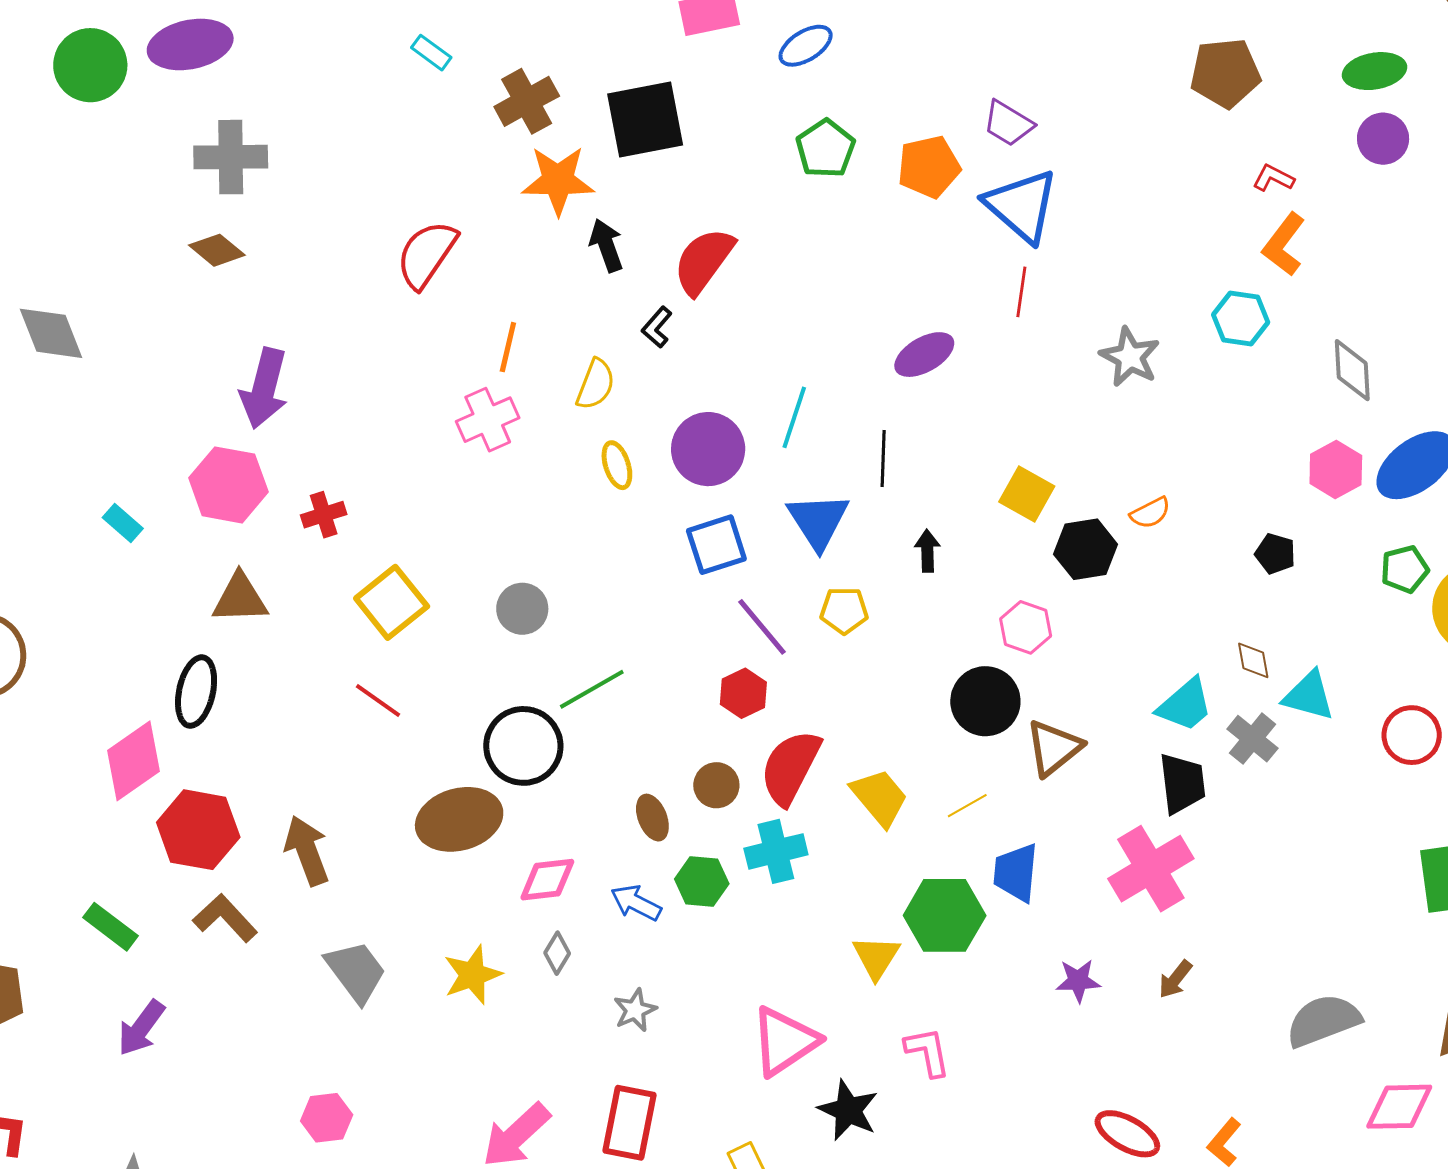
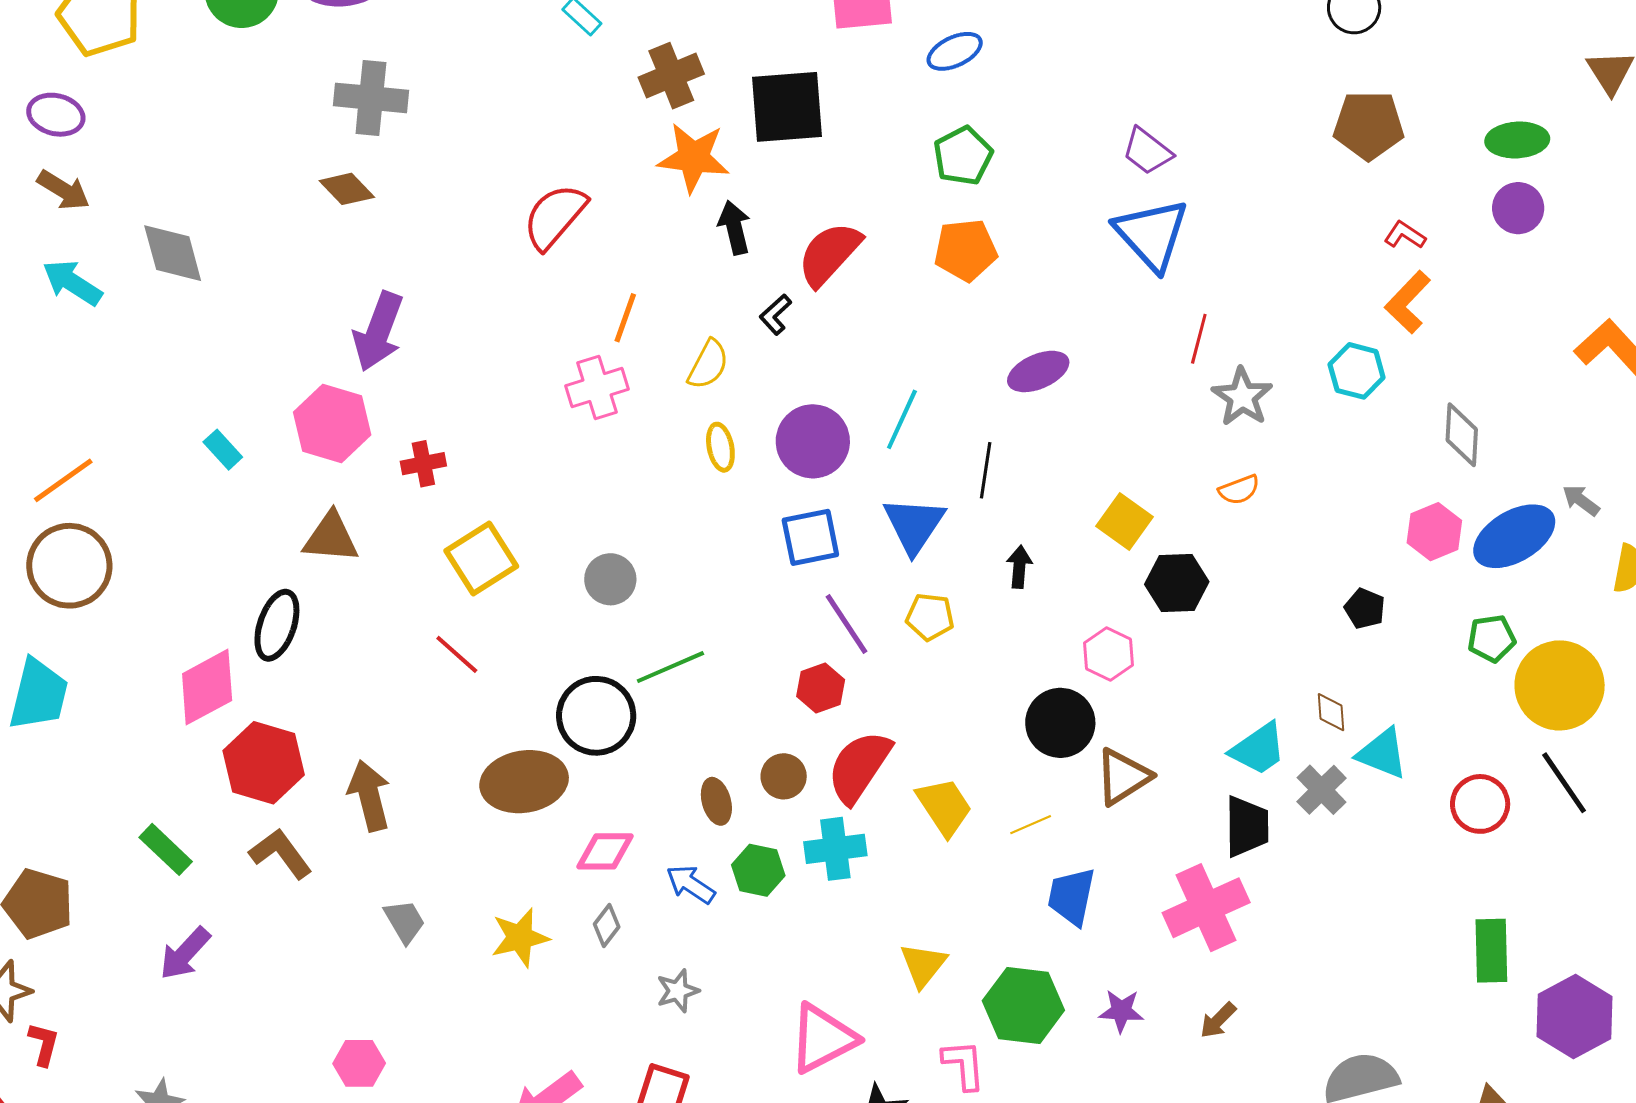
orange pentagon: (929, 167) -> (966, 250), moved
red line: (1021, 292) -> (1199, 339), moved
orange semicircle: (1150, 513) -> (1239, 490), moved
green hexagon: (945, 915) -> (1023, 1005), moved
gray trapezoid: (356, 972) -> (405, 921), size x0.7

